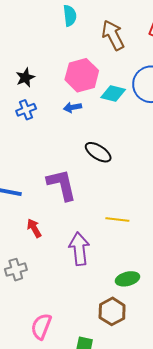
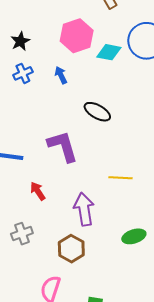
blue arrow: (73, 107) -> (61, 75), moved, turned 78
brown hexagon: (112, 311) -> (71, 249), moved

